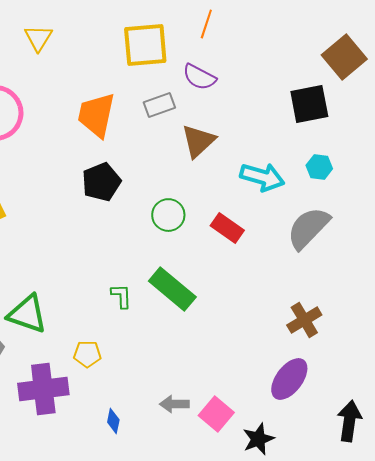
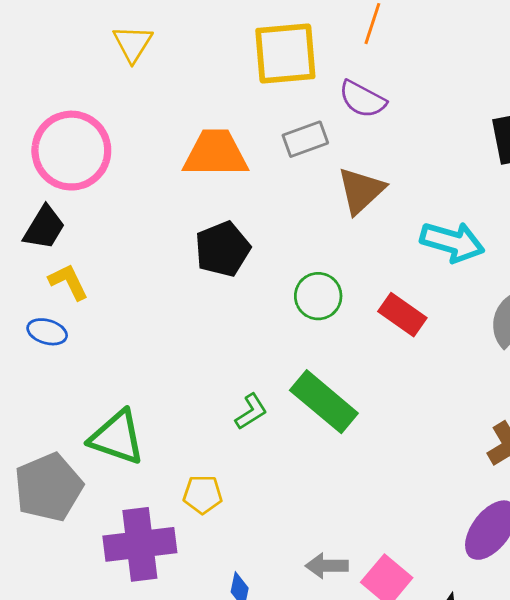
orange trapezoid: (96, 115) -> (215, 153), turned 78
green L-shape: (121, 296) -> (251, 412), turned 60

